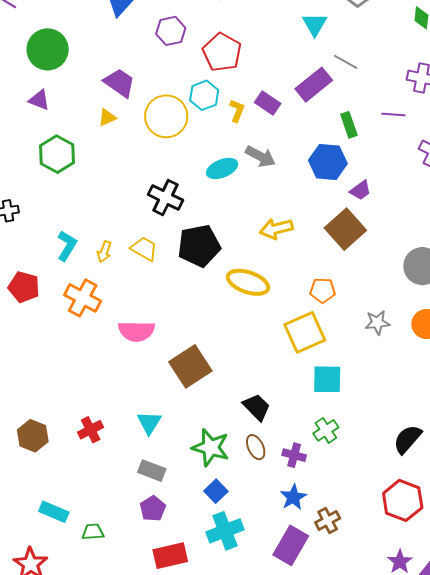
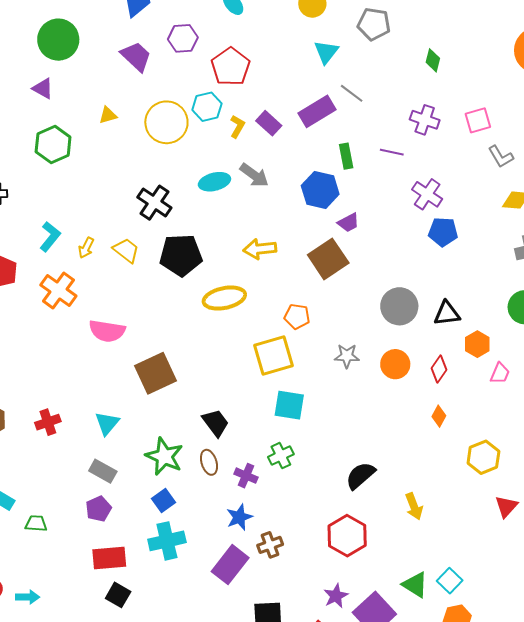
purple trapezoid: (119, 83) -> (136, 56), moved
yellow ellipse: (248, 282) -> (224, 298), turned -39

